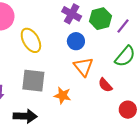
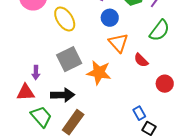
gray square: (33, 81) -> (69, 59), turned -30
orange star: (63, 95) -> (99, 73), size x1.4

